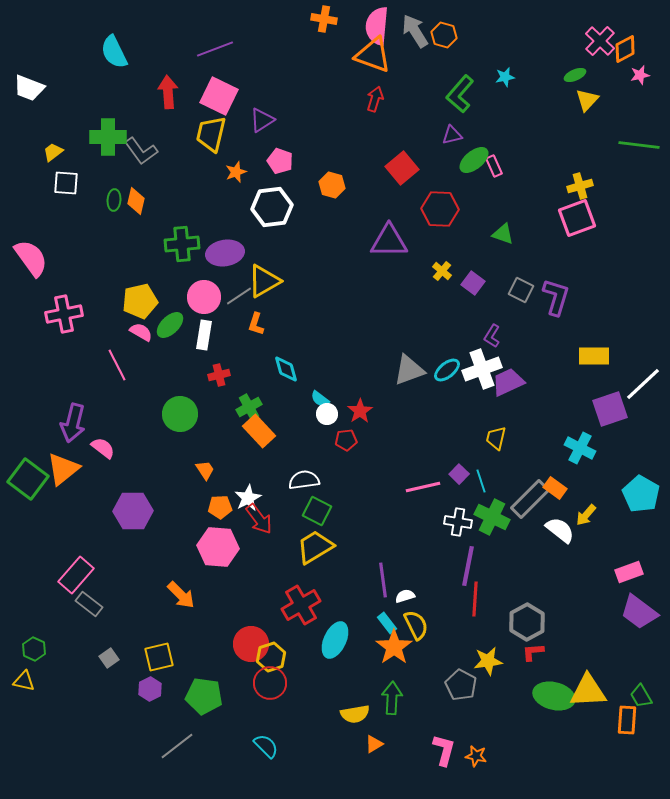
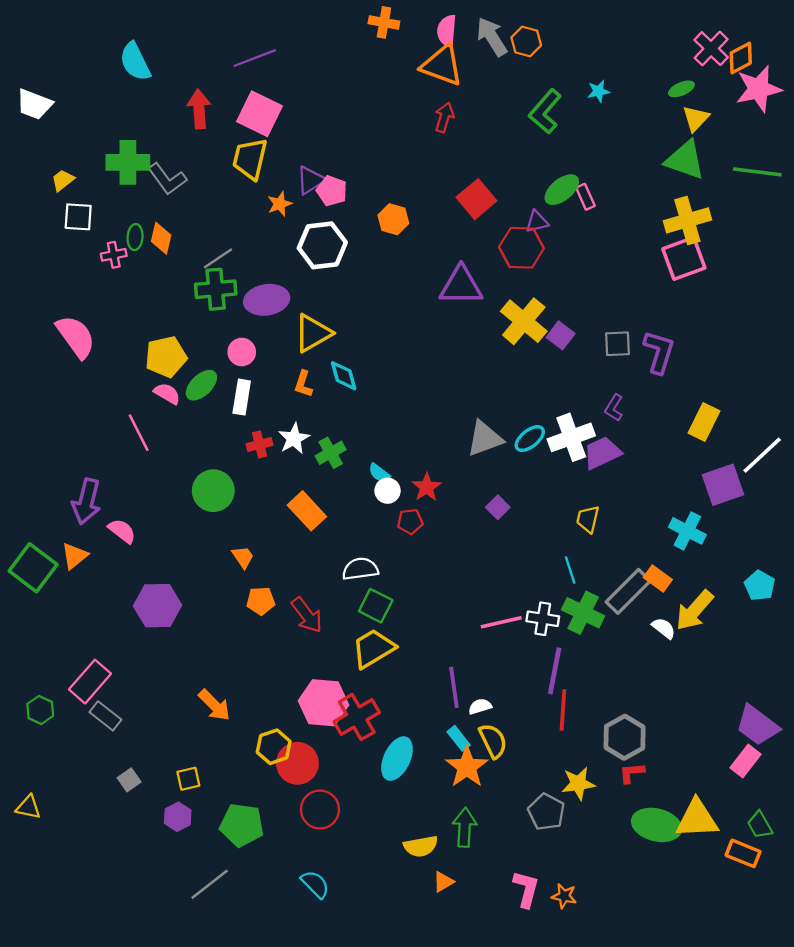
pink semicircle: (377, 26) -> (447, 31), size x0.7
pink star: (640, 75) -> (759, 89), size x2.0
purple triangle: (262, 120) -> (310, 180), moved
purple triangle: (452, 135) -> (537, 222), moved
yellow cross: (580, 186) -> (687, 220), size x1.5
green triangle: (503, 234) -> (685, 160), moved, size x1.6
pink semicircle: (31, 258) -> (76, 337), moved
yellow cross: (442, 271) -> (524, 321), size x2.0
gray square: (521, 290) -> (617, 344), turned -30
gray line: (239, 296) -> (218, 258), moved
pink circle: (204, 297) -> (242, 352), size x0.7
pink cross: (64, 314) -> (114, 255), moved, size x0.6
purple L-shape: (492, 336) -> (614, 408), moved
yellow rectangle: (594, 356) -> (704, 422), turned -64
cyan diamond: (286, 369) -> (344, 376), moved
green cross: (249, 407) -> (331, 453), moved
orange triangle: (63, 469) -> (75, 556), size x0.7
purple square: (459, 474) -> (498, 507), moved
pink line: (423, 487) -> (501, 622), moved
cyan pentagon: (641, 494) -> (760, 586), size x0.7
white star: (248, 498) -> (294, 439), moved
yellow arrow: (586, 515) -> (695, 610), size x1.6
white semicircle: (560, 530) -> (664, 628), size x0.7
pink hexagon: (218, 547) -> (324, 703), moved
pink rectangle: (629, 572) -> (745, 761), moved, turned -32
green hexagon: (34, 649) -> (40, 710), moved
yellow square: (159, 657) -> (188, 779), size x0.7
yellow hexagon: (271, 657) -> (274, 747), moved
orange rectangle: (627, 720) -> (743, 853), turned -72

